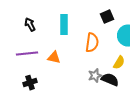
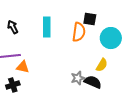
black square: (107, 17) -> (90, 19), turned 32
orange semicircle: (92, 43) -> (79, 32), moved
orange triangle: (54, 58) -> (23, 67), moved

